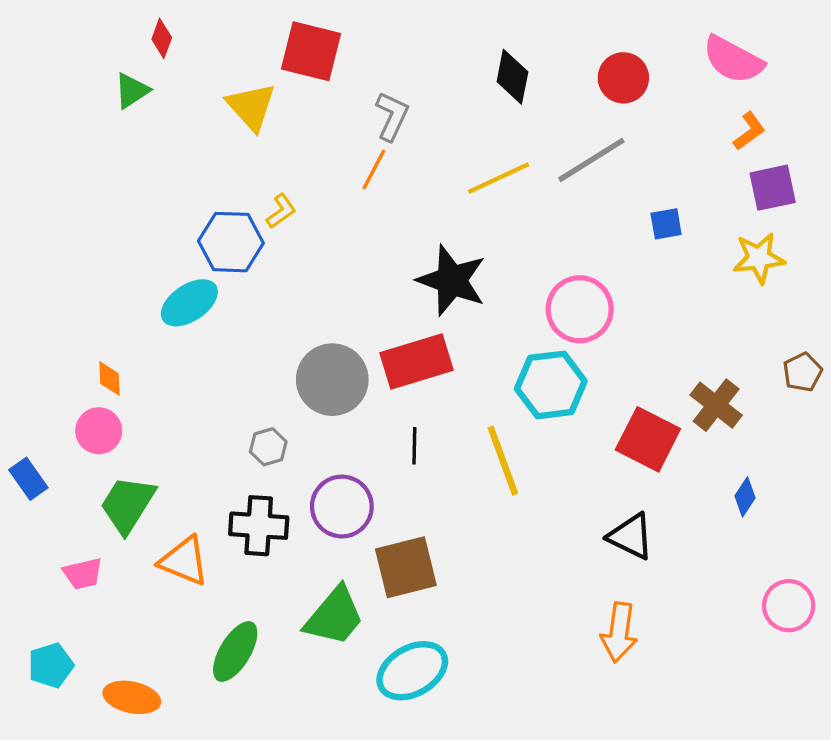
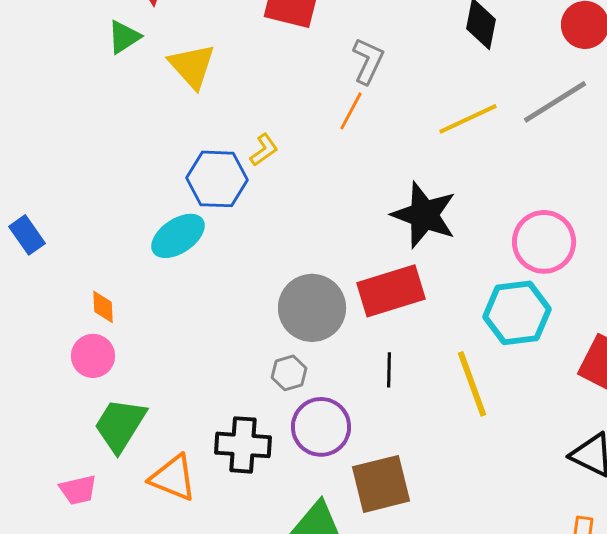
yellow triangle: (251, 107) -> (192, 66), moved
gray hexagon: (268, 447) -> (289, 373), moved
blue rectangle: (28, 479) -> (27, 235), moved

